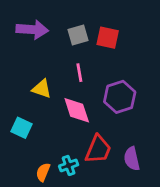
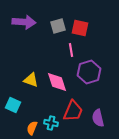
pink line: (79, 73) -> (71, 50), moved
yellow triangle: (42, 89) -> (31, 80), moved
cyan square: (21, 128) -> (13, 105), moved
cyan cross: (69, 165) -> (51, 123), turned 32

